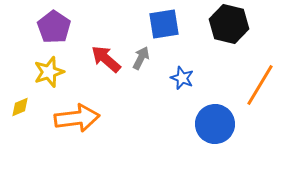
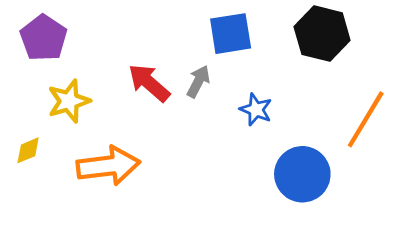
purple pentagon: (54, 27) -> (44, 38), moved

